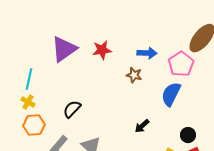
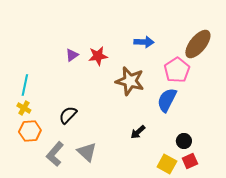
purple triangle: (64, 49) -> (72, 55), moved, size x0.5
blue arrow: (147, 53) -> (144, 42), moved
brown star: (134, 75) -> (130, 81), size x1.8

